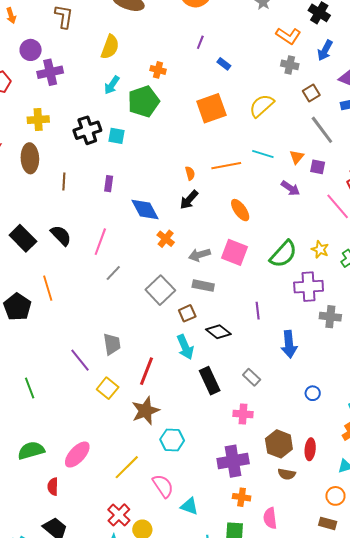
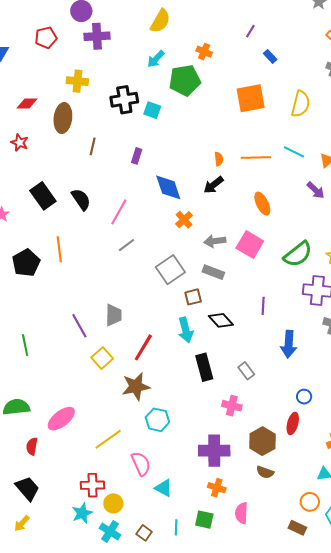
yellow semicircle: (262, 106) -> (301, 104), turned 136
red ellipse: (310, 449) -> (293, 423), moved
red cross: (119, 515) -> (93, 485), turned 35

